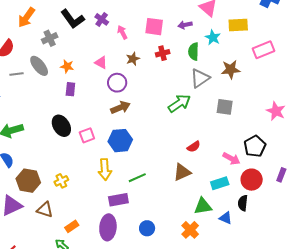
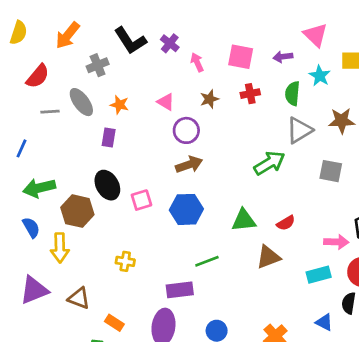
purple rectangle: (70, 89) -> (109, 137), moved
pink arrow: (231, 159) -> (336, 242), turned -30
yellow arrow: (105, 169) -> (60, 248), moved
brown hexagon: (28, 181) -> (77, 211), moved
yellow cross: (61, 181) -> (125, 261), moved, turned 32
green triangle: (203, 206) -> (244, 220), moved
orange rectangle: (72, 226) -> (114, 323), turned 64

